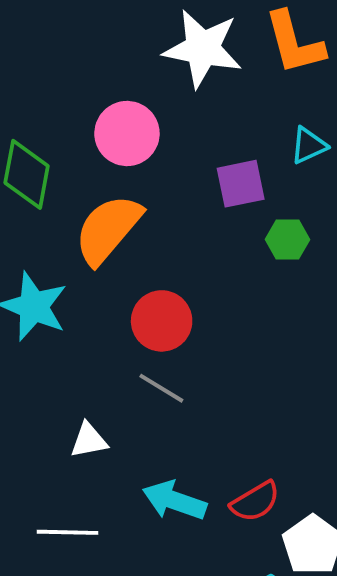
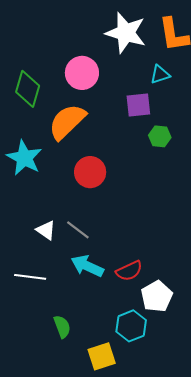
cyan triangle: (309, 145) -> (160, 74), moved
gray line: (161, 388) -> (78, 230), moved
white triangle: (89, 440) -> (46, 230), turned 40

